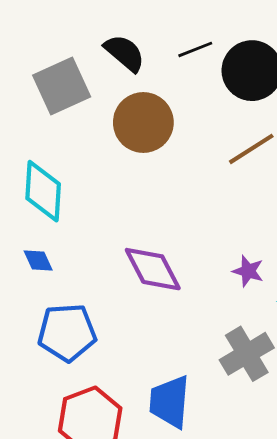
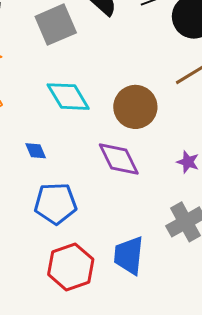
brown circle: (143, 123) -> (135, 107), moved
cyan diamond: (43, 191) -> (68, 97), moved, turned -36

